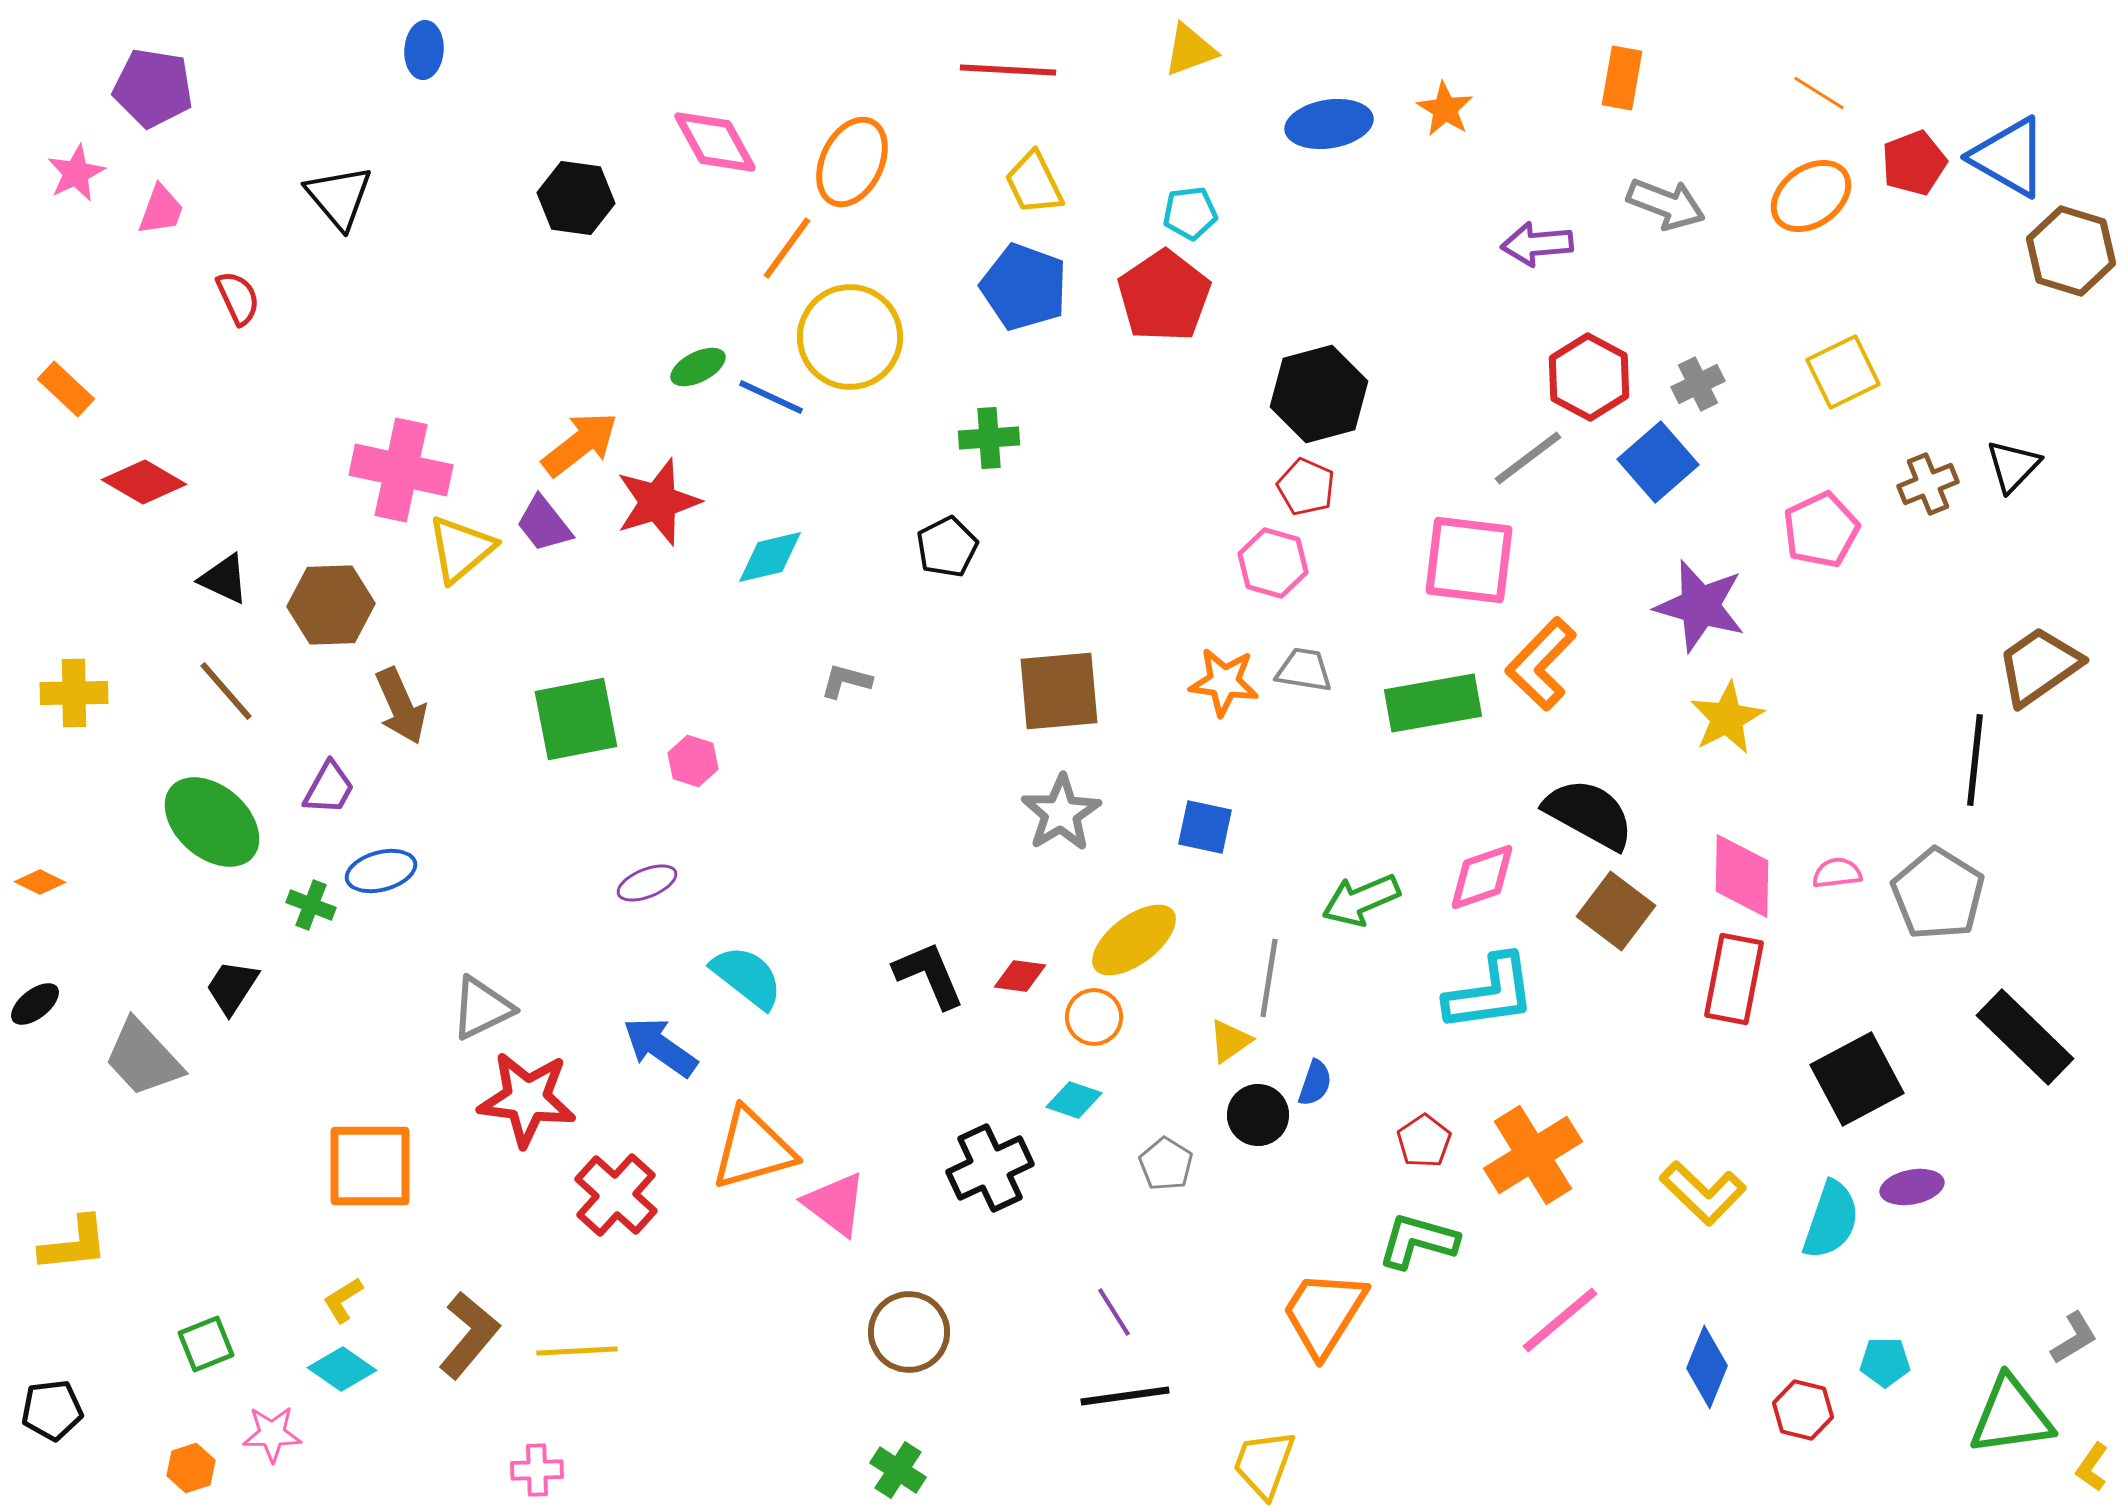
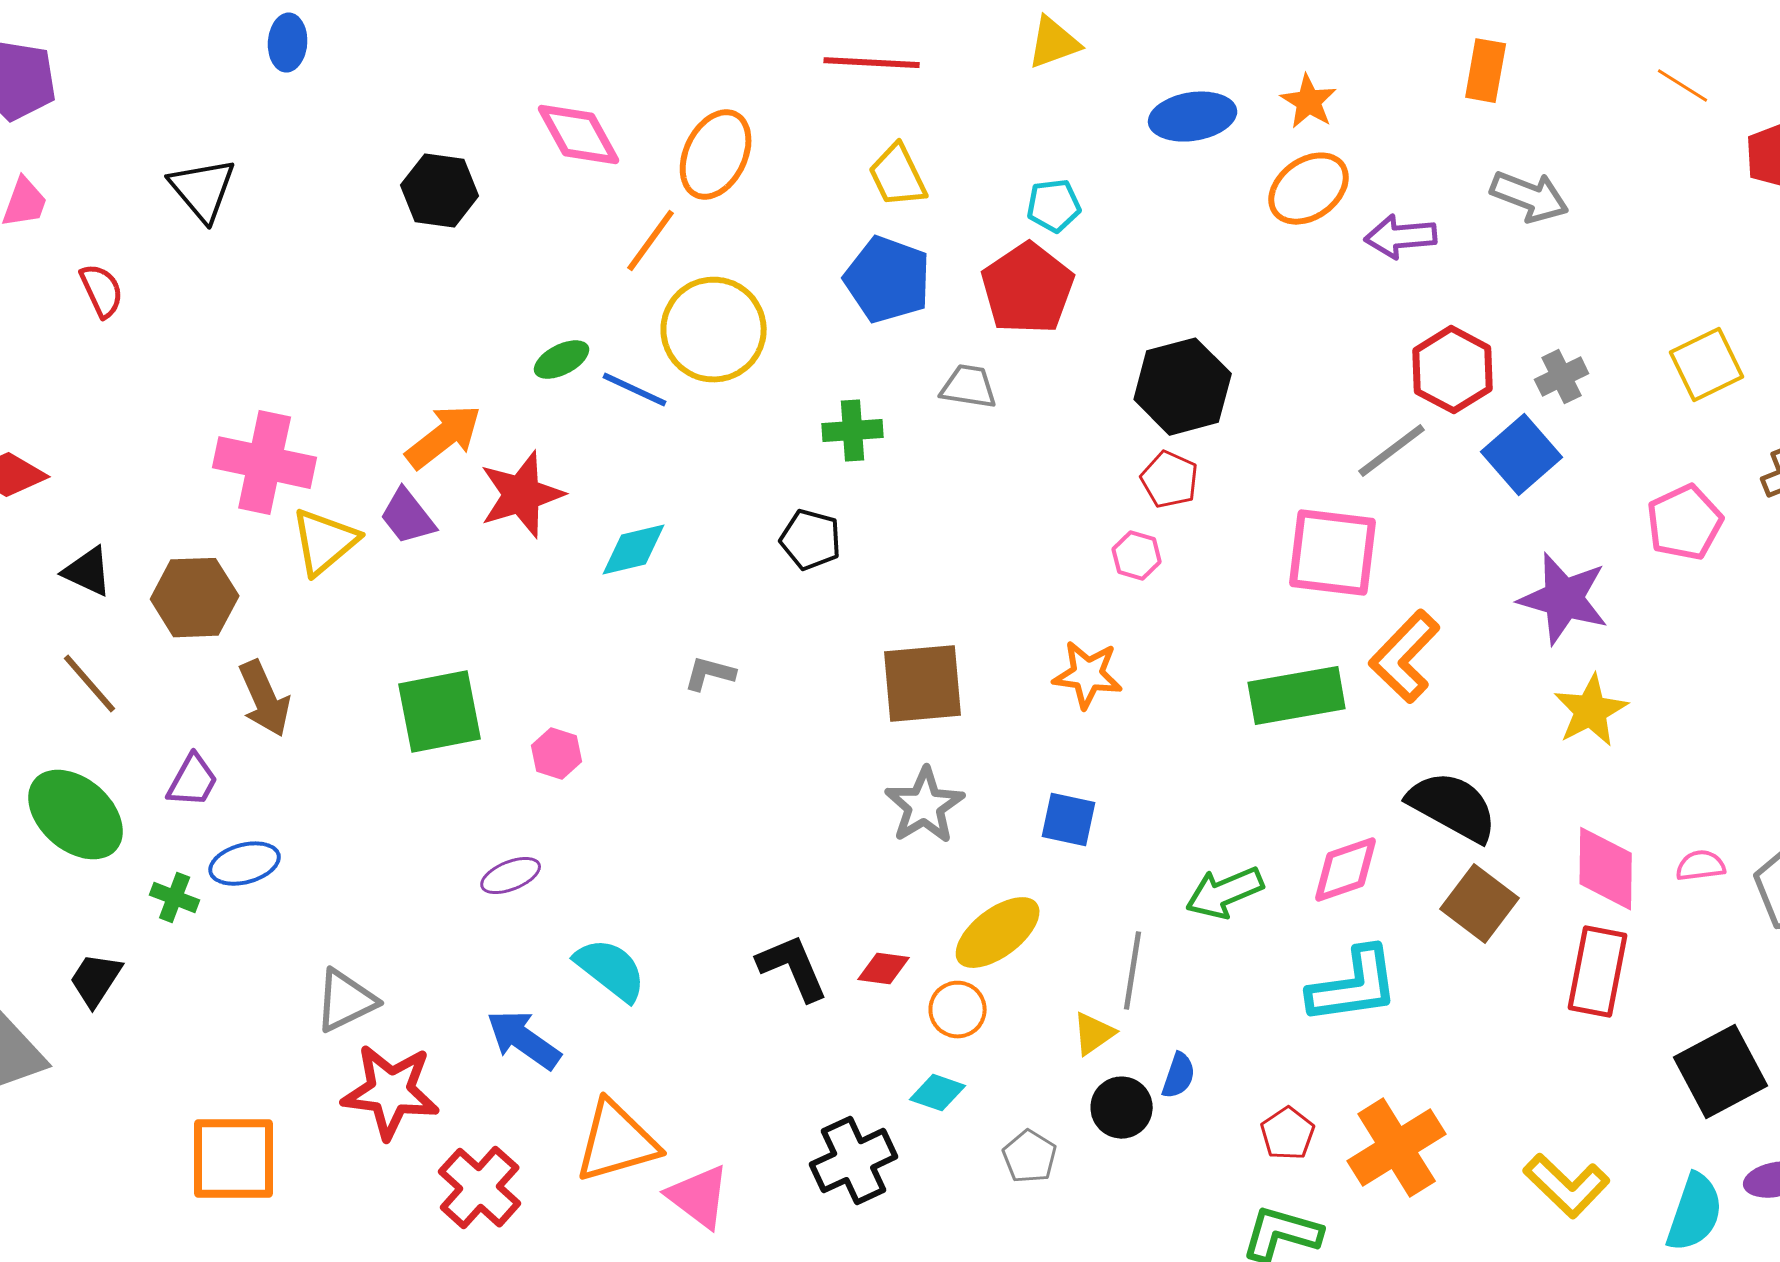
orange ellipse: (1811, 196) -> (1309, 189), moved
black pentagon: (947, 547) -> (811, 540), turned -30
pink hexagon: (1273, 563) -> (1137, 556), size x0.7
gray trapezoid: (1304, 670) -> (969, 387), moved

